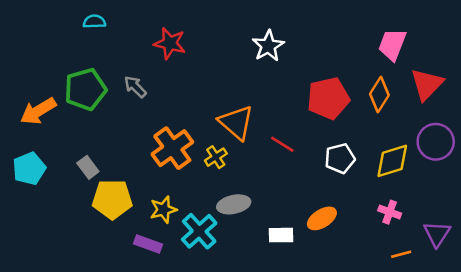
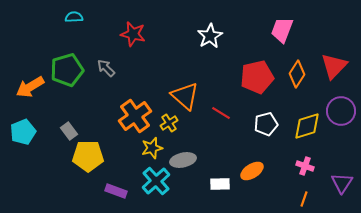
pink trapezoid: (392, 45) -> (282, 30), moved
yellow star: (163, 210) -> (152, 148), moved
orange line: (401, 254) -> (304, 199), moved, turned -56

